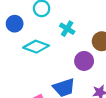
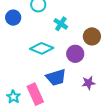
cyan diamond: (36, 47) -> (42, 48), moved

